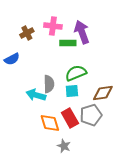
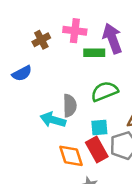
cyan square: (72, 91) -> (99, 128), moved

